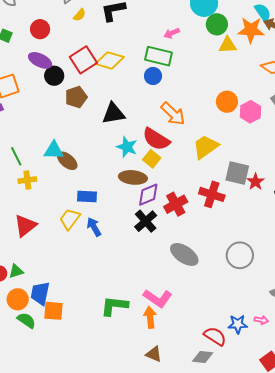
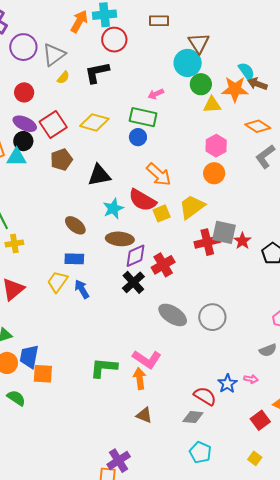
red square: (83, 60) -> (53, 125), moved
black circle: (54, 76) -> (23, 141), moved
orange circle: (227, 102) -> (214, 173), moved
pink hexagon: (250, 112) -> (216, 146), moved
cyan star: (127, 147) -> (113, 209), turned 30
cyan triangle: (54, 150) -> (17, 157), moved
yellow square: (152, 159) -> (162, 213), moved, turned 30
brown ellipse: (67, 161) -> (75, 225), moved
red cross: (212, 194) -> (207, 242), moved, turned -30
gray circle: (240, 255) -> (212, 317), moved
green semicircle: (26, 320) -> (16, 398), moved
blue star: (238, 324) -> (227, 384), turned -30

